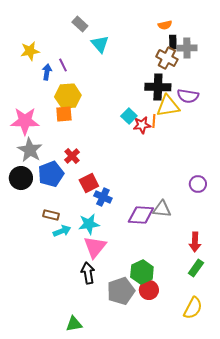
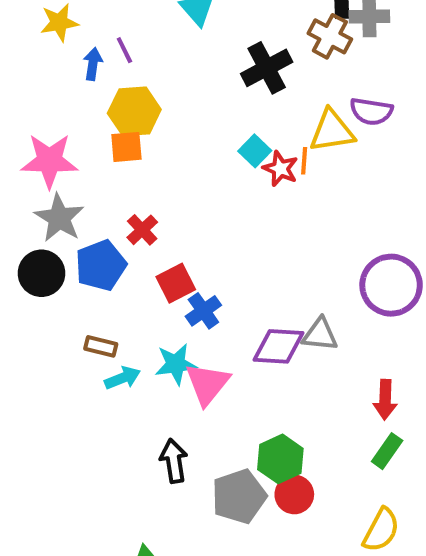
black cross: (158, 87) -> (267, 68), moved, turned -30
red star: (142, 125) -> (280, 169), turned 30
purple circle: (198, 184) -> (391, 285), size x1.8
blue cross: (103, 197) -> (203, 311), turned 30
pink triangle: (95, 247) -> (207, 384), moved

